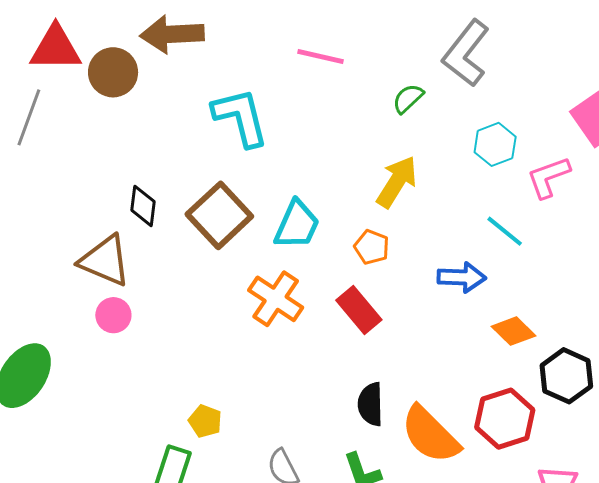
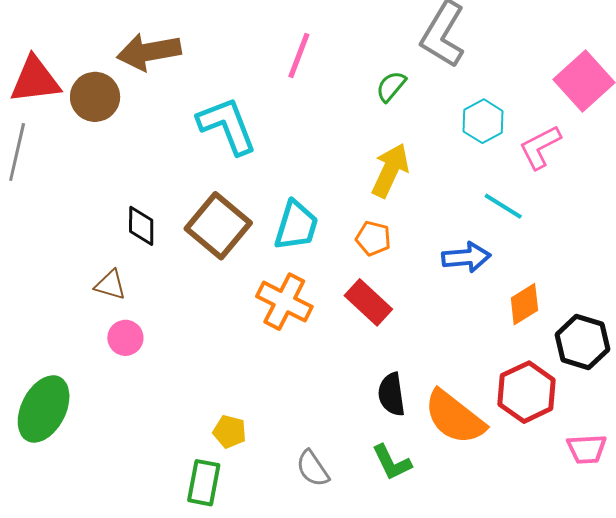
pink line: (321, 56) -> (299, 56), turned -75
brown triangle: (105, 261) -> (110, 285), size x0.6
orange diamond: (513, 331) -> (524, 304), turned -69

